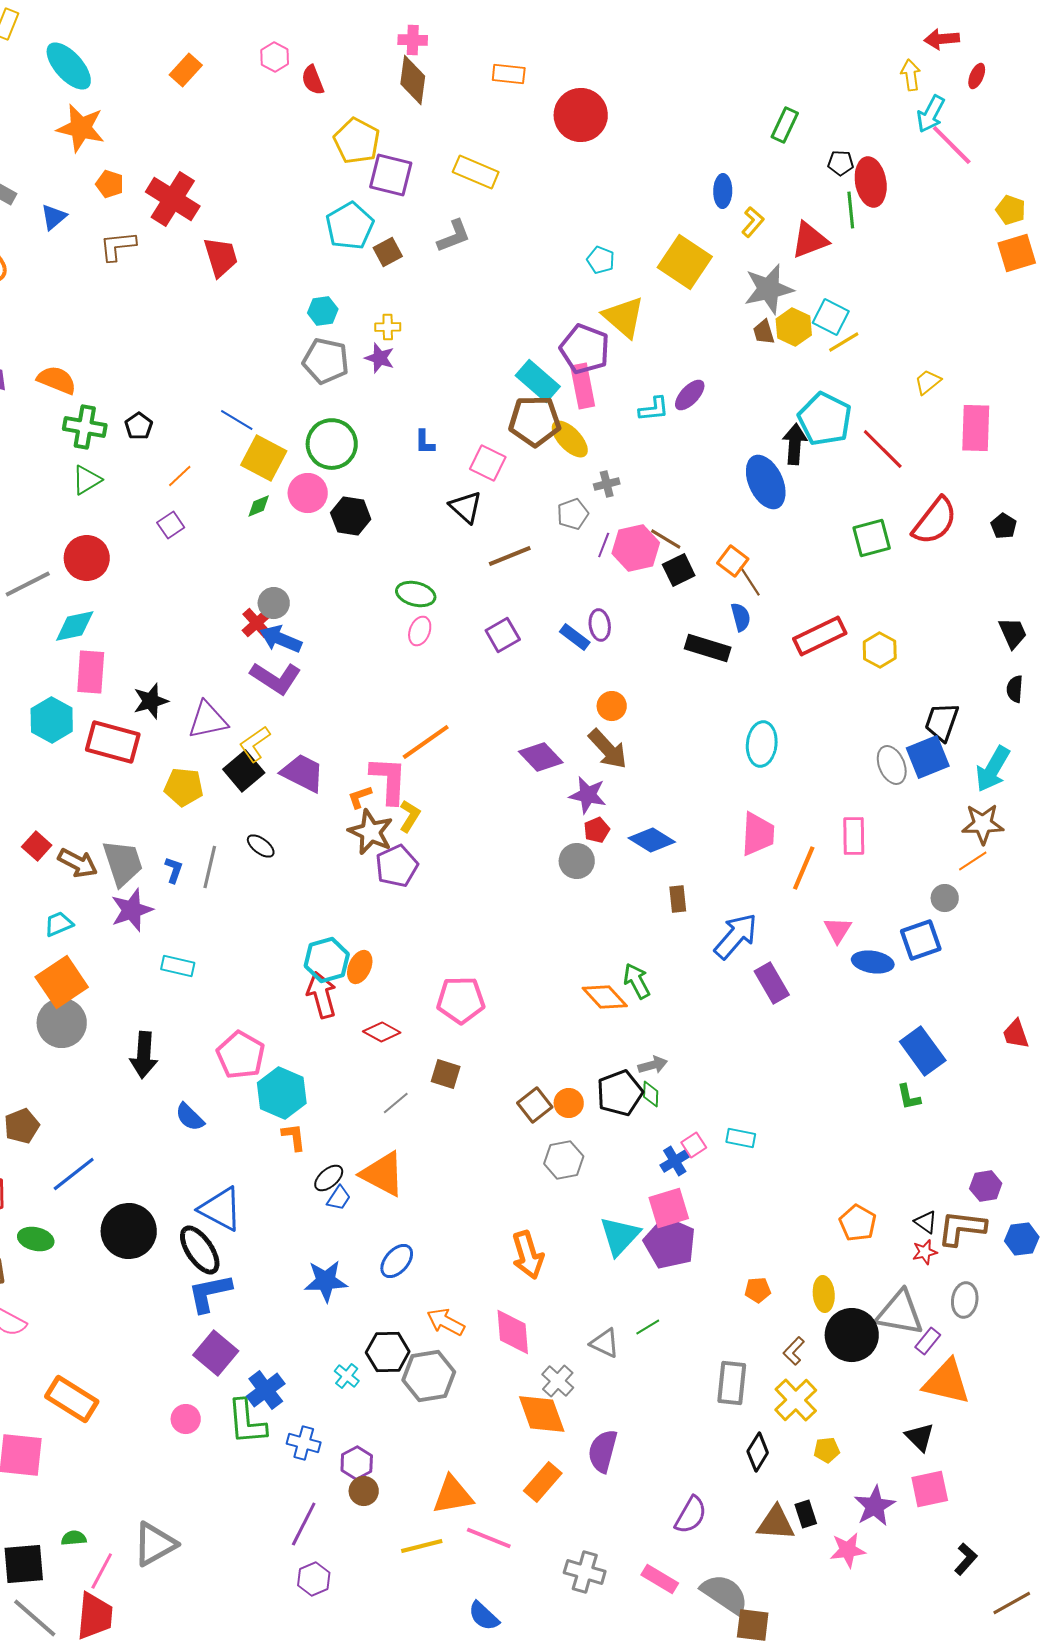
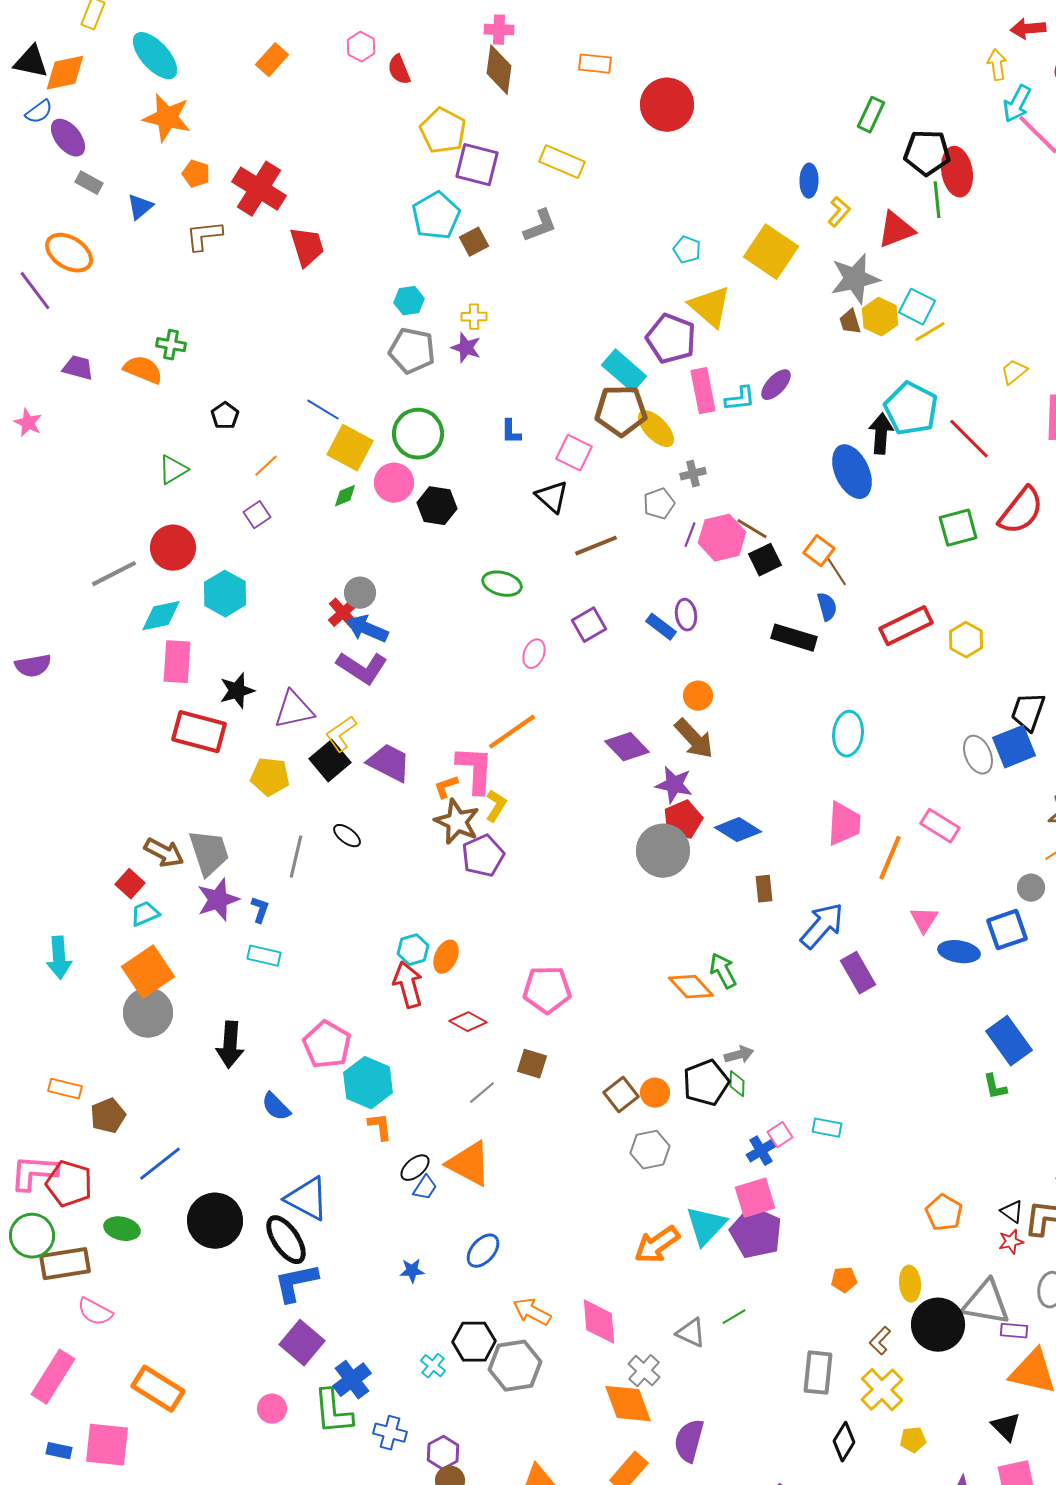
black pentagon: (841, 163) -> (927, 153), size x1.8
pink rectangle: (583, 386) -> (703, 391), moved
green cross: (85, 427) -> (171, 345), moved, size x0.7
pink ellipse: (420, 631) -> (534, 654), moved
cyan hexagon: (52, 720) -> (225, 594), moved
red pentagon: (597, 830) -> (683, 820), size x1.5
pink rectangle: (854, 836) -> (940, 826), turned -57
red square: (37, 846) -> (130, 884), moved
gray circle: (577, 861) -> (663, 851), size x1.5
blue L-shape: (174, 870) -> (260, 910), moved
cyan hexagon: (327, 960) -> (413, 950), size x0.7
orange arrow: (528, 1255) -> (657, 1245), moved, turned 72
blue star: (326, 1281) -> (412, 1271), size x0.6
purple rectangle: (928, 1341) -> (1014, 1331), turned 56

